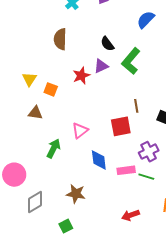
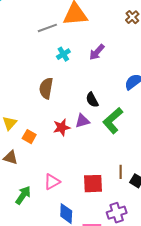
brown line: (136, 106) -> (121, 172), moved

